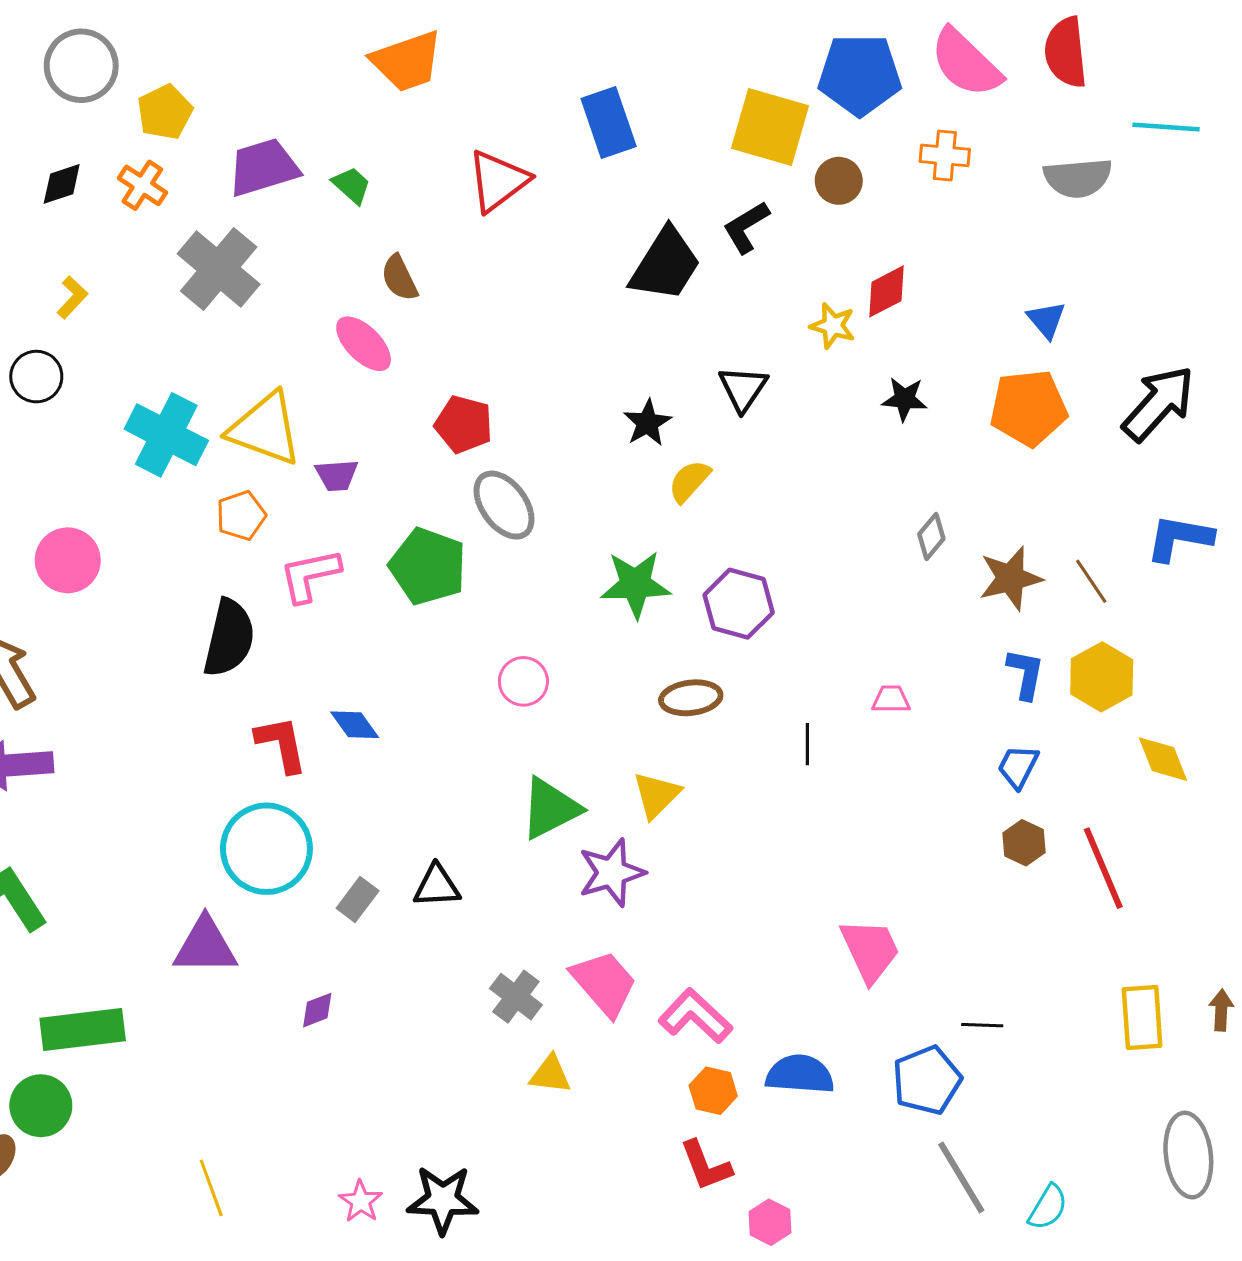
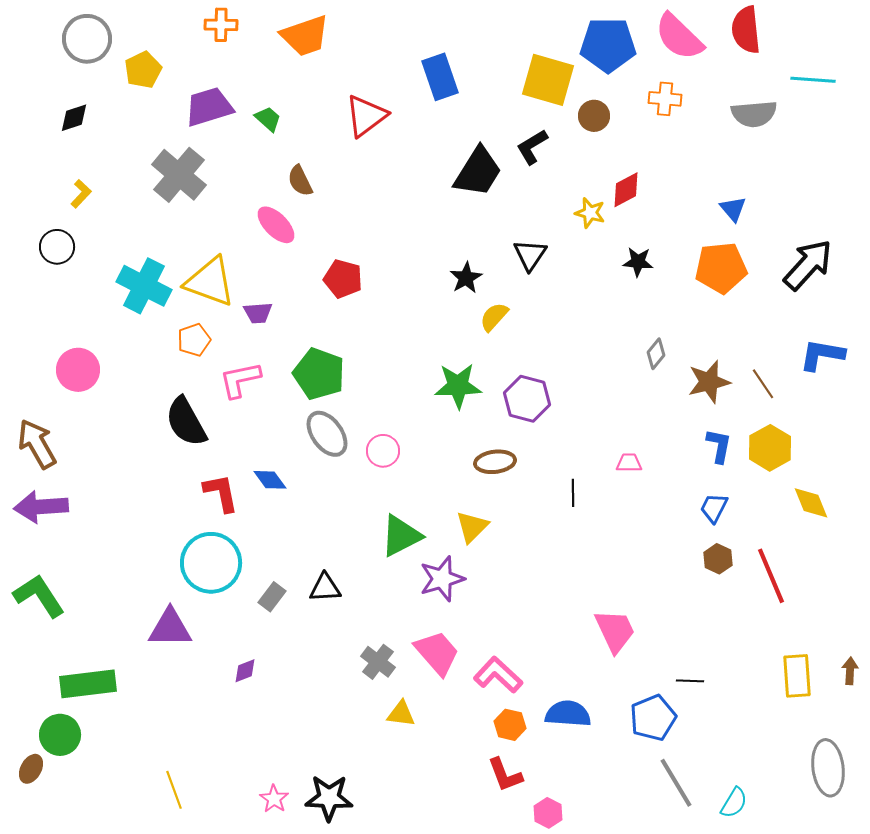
orange cross: (142, 185) -> (221, 25), moved, turned -32
gray ellipse: (504, 505) -> (327, 434), moved
black semicircle: (229, 638) -> (186, 422), turned 138

